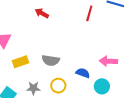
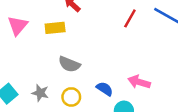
yellow rectangle: (21, 62) -> (55, 28), moved

